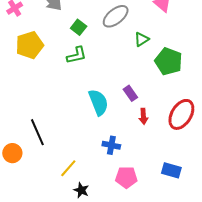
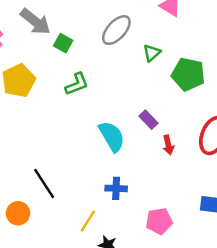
green square: (79, 27) -> (63, 43), moved
blue cross: (111, 145) -> (116, 188), moved

